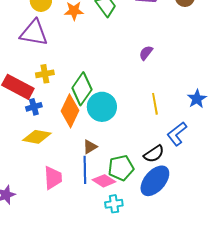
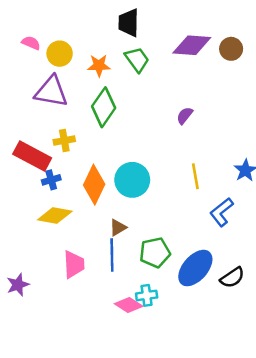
green diamond: (82, 89) -> (104, 107), moved
black semicircle: (154, 154) -> (232, 278), moved
pink diamond: (104, 181) -> (129, 305), moved

